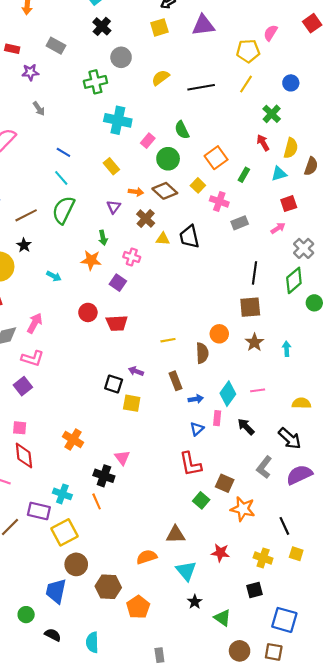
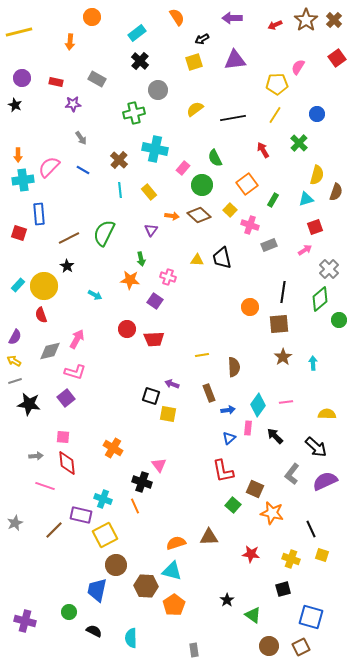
red arrow: (263, 143) -> (263, 150), moved
blue line: (63, 152) -> (83, 170), moved
cyan line: (61, 178) -> (120, 190), moved, turned 35
brown cross: (146, 219) -> (119, 160), moved
orange circle: (219, 334) -> (250, 307), moved
orange semicircle: (147, 557) -> (176, 543), moved
cyan triangle: (186, 571) -> (172, 571), moved, turned -35
brown square: (274, 652) -> (301, 647), turned -36

